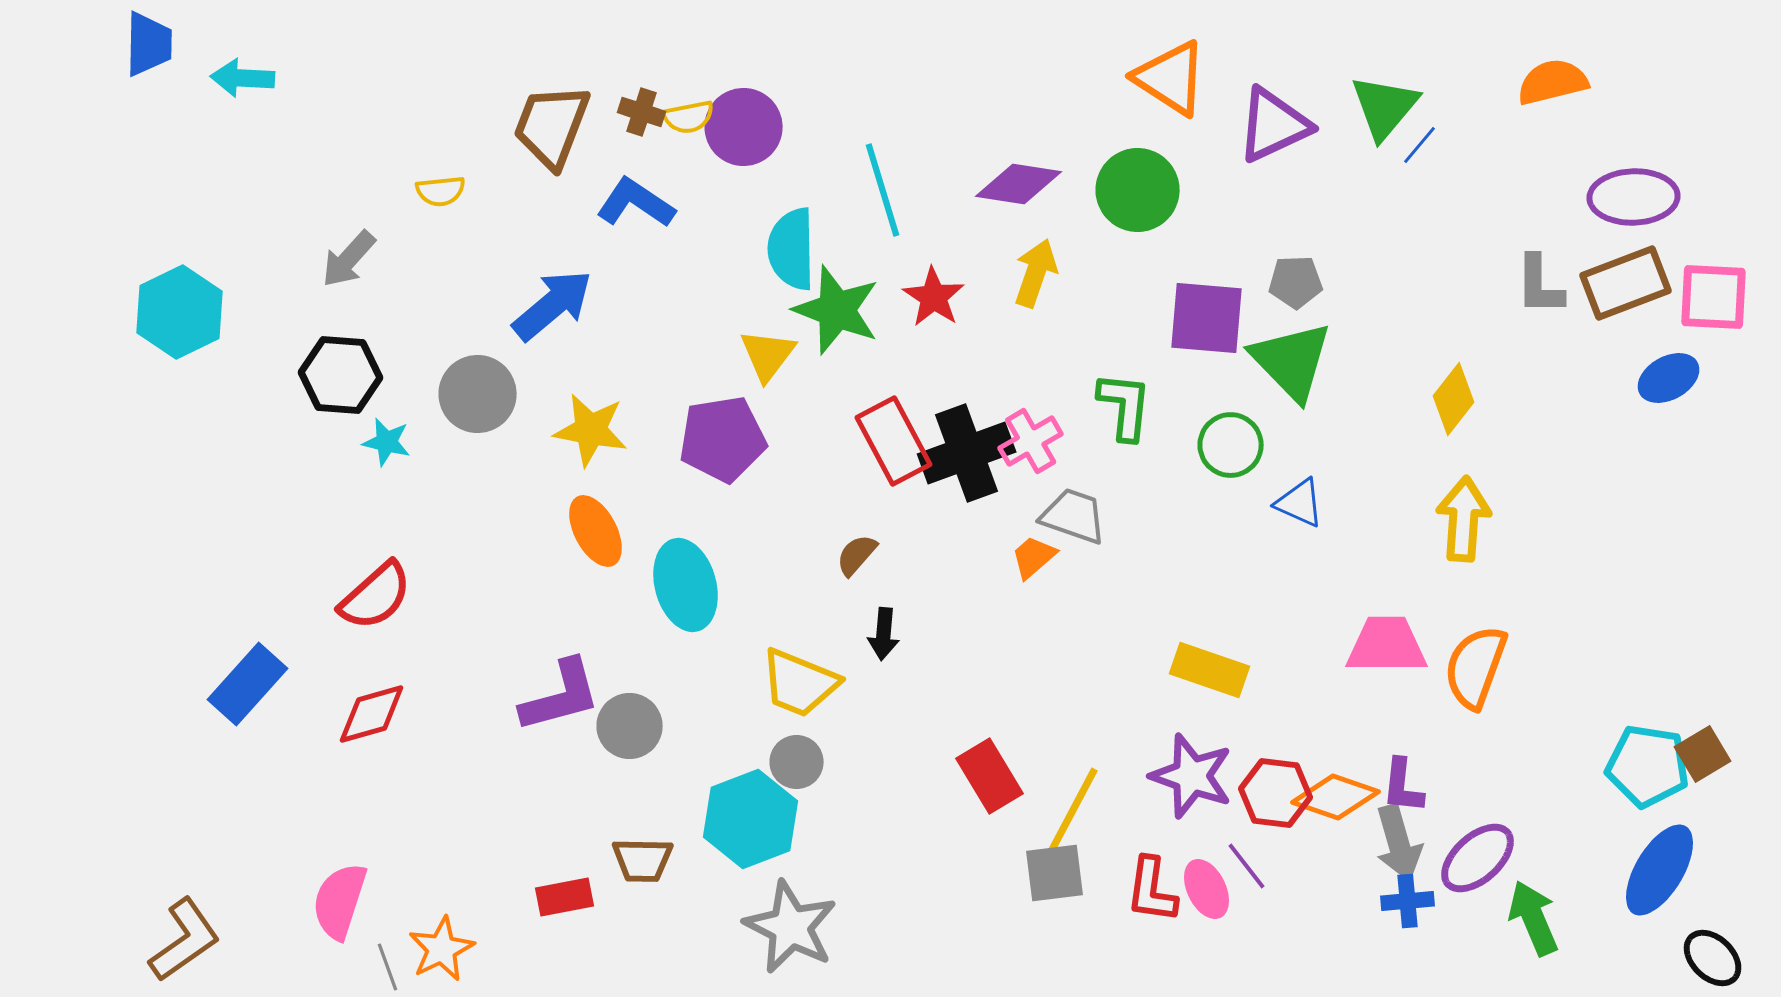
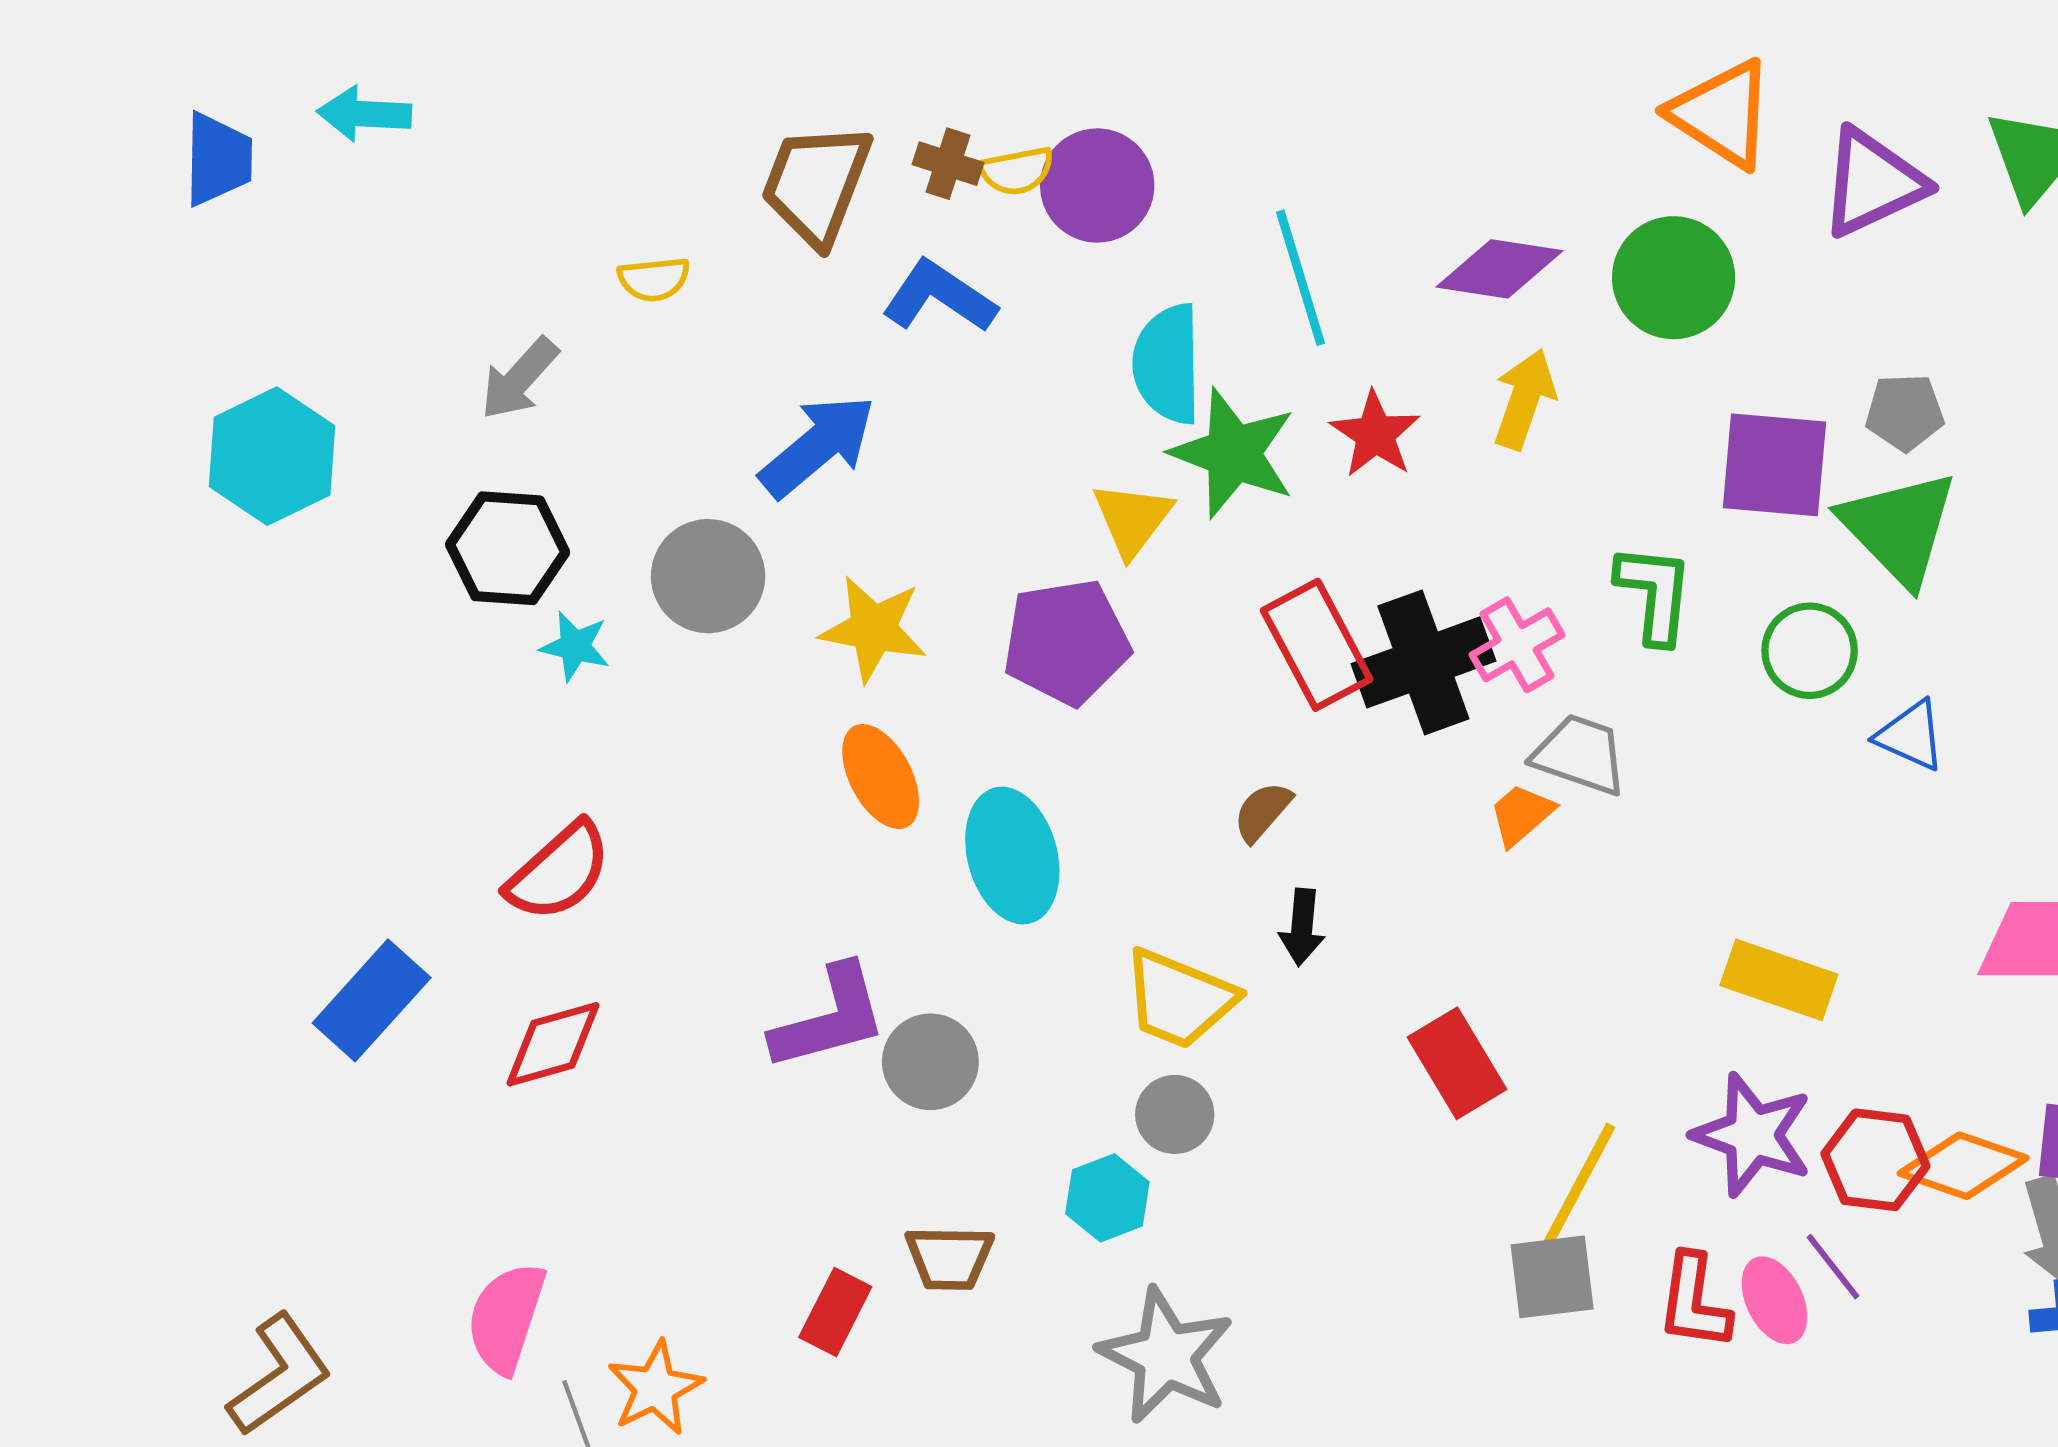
blue trapezoid: (149, 44) -> (218, 159), moved
red rectangle: (990, 776) -> (1457, 1063), moved
cyan hexagon: (751, 819) -> (1107, 1198), size x0.6
red rectangle: (565, 897) -> (835, 1312), turned -52

